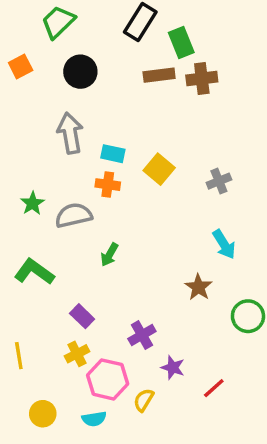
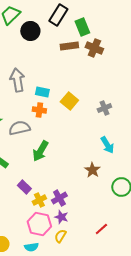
black circle: (80, 72) -> (30, 31), moved
brown cross: (202, 78) -> (94, 48), turned 30
green arrow: (109, 255) -> (40, 151), size x1.5
yellow cross: (77, 354) -> (39, 200), moved
purple star: (173, 368) -> (61, 217), moved

